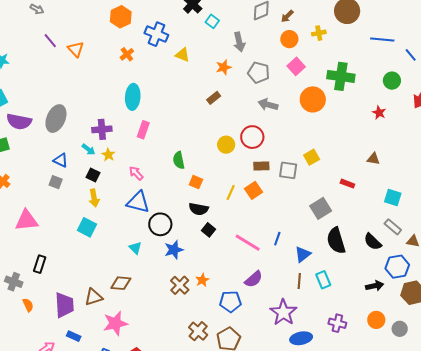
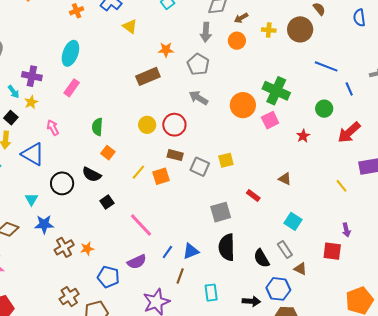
yellow cross: (319, 33) -> (269, 30), moved
gray arrow: (239, 42) -> (206, 32), moved
pink square: (296, 66) -> (270, 120), moved
brown rectangle: (214, 98) -> (148, 76), size x1.6
blue triangle: (138, 202) -> (33, 154), moved
black semicircle: (199, 209) -> (92, 174), moved
blue line: (277, 239) -> (167, 252), moved
blue star: (174, 250) -> (44, 224), moved
cyan rectangle: (323, 280) -> (211, 293), moved

